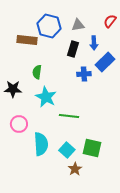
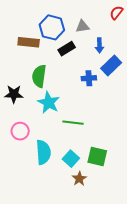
red semicircle: (110, 21) -> (116, 13), moved
black rectangle: (73, 49) -> (67, 49), moved, turned 42
green semicircle: (37, 72) -> (39, 76), size x1.5

